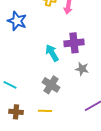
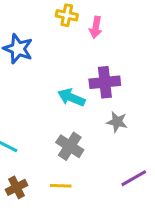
cyan arrow: (52, 53) -> (71, 97), turned -36
brown cross: (16, 112) -> (17, 187), turned -32

